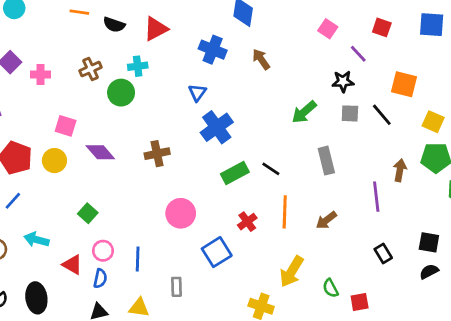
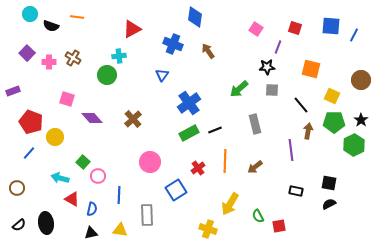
black semicircle: (114, 25) -> (51, 26), moved
purple line: (358, 54) -> (278, 47), turned 64
brown cross: (91, 69) -> (73, 58), moved, turned -35
black line: (382, 115) -> (301, 105), moved
blue cross: (217, 127) -> (189, 103), moved
brown cross: (157, 154) -> (133, 119), turned -30
yellow circle: (54, 161) -> (55, 137), moved
black line: (271, 169) -> (215, 130), turned -56
cyan arrow: (36, 240) -> (60, 178), moved
pink circle: (103, 251) -> (98, 176), moved
black rectangle: (383, 253) -> (296, 191), turned -48
gray rectangle: (177, 287) -> (147, 215), size x1.5

